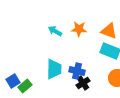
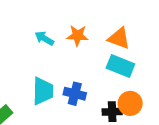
black cross: (83, 83) -> (112, 112), moved, turned 32

